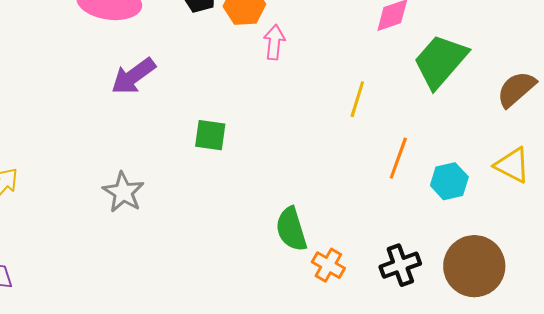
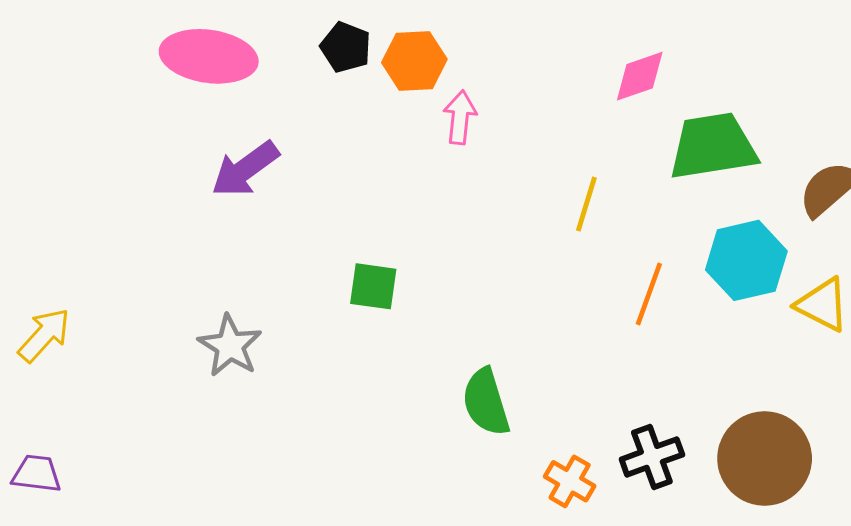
green trapezoid: (440, 61) -> (713, 146), turned 40
green square: (210, 135) -> (373, 286), moved
cyan hexagon: (449, 181) -> (746, 260), moved, size x1.4
orange cross: (328, 265) -> (570, 481), moved

